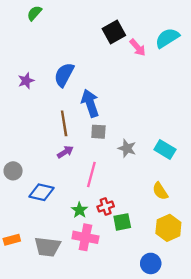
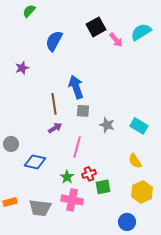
blue semicircle: (64, 75) -> (54, 41), moved

